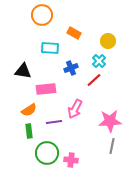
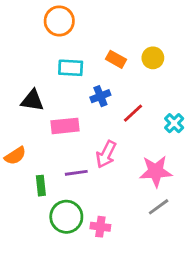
orange rectangle: (74, 33) -> (116, 59), moved
cyan cross: (99, 61) -> (174, 123), moved
orange semicircle: (29, 110) -> (15, 156), moved
gray line: (112, 146) -> (159, 207), turned 42

